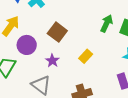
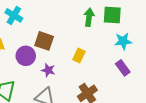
purple circle: (27, 45) -> (26, 56), moved

